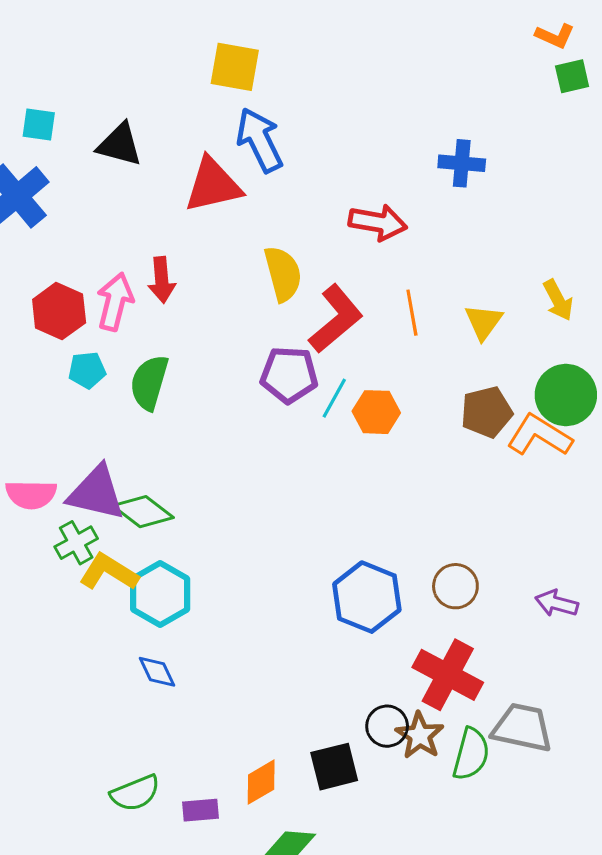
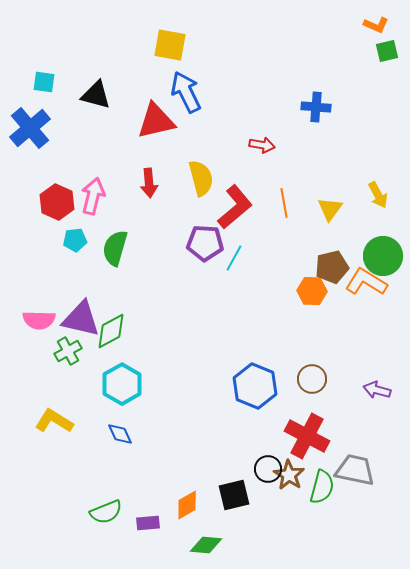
red arrow: (378, 222) -> (262, 145), size x0.7
red arrow: (162, 280) -> (149, 183), moved
orange hexagon: (376, 412) -> (312, 291), moved
green diamond: (143, 512) -> (111, 331), turned -66
yellow L-shape: (109, 572) -> (54, 421), moved

